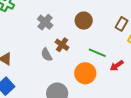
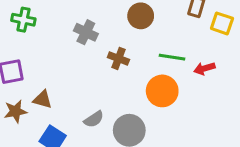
gray semicircle: (47, 55) -> (94, 119), moved, turned -80
red arrow: (117, 66) -> (204, 68), turned 32

